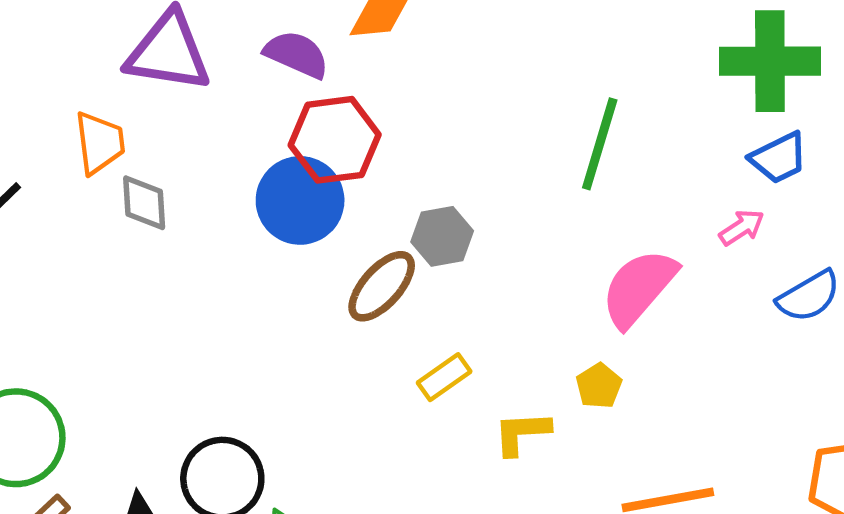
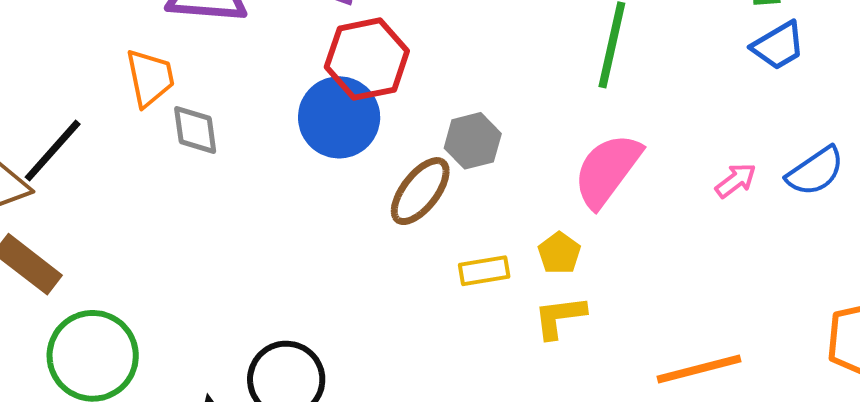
pink arrow: (742, 227) -> (736, 180), moved
pink semicircle: (639, 288) -> (607, 170), moved
yellow rectangle: (444, 377) -> (484, 271), turned 30
yellow pentagon: (599, 386) -> (559, 253), moved

